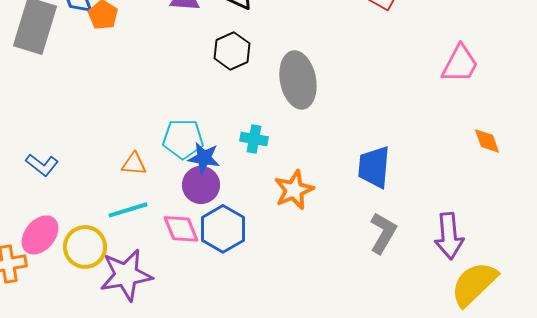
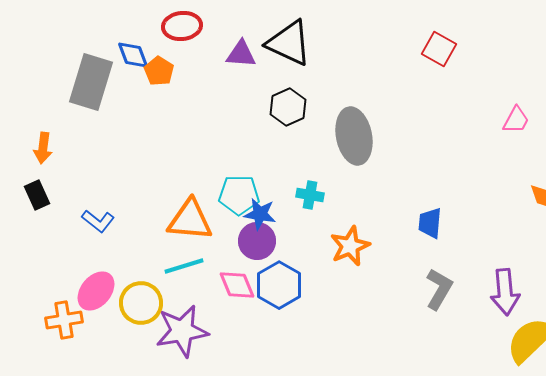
pink trapezoid: (460, 64) -> (516, 120), size x0.7
orange triangle: (134, 164) -> (190, 220), size x1.8
blue trapezoid: (374, 167) -> (430, 223), size x0.7

